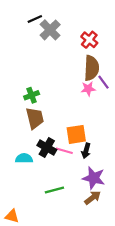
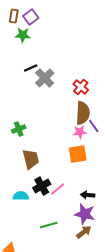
green cross: (32, 95) -> (19, 129), moved
orange square: (76, 134) -> (78, 154), moved
black cross: (47, 148) -> (42, 186), turned 30
pink line: (64, 151) -> (58, 189), turned -56
black arrow: (86, 151) -> (88, 195), moved, turned 80

